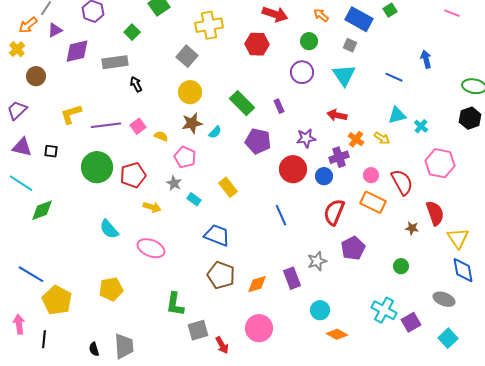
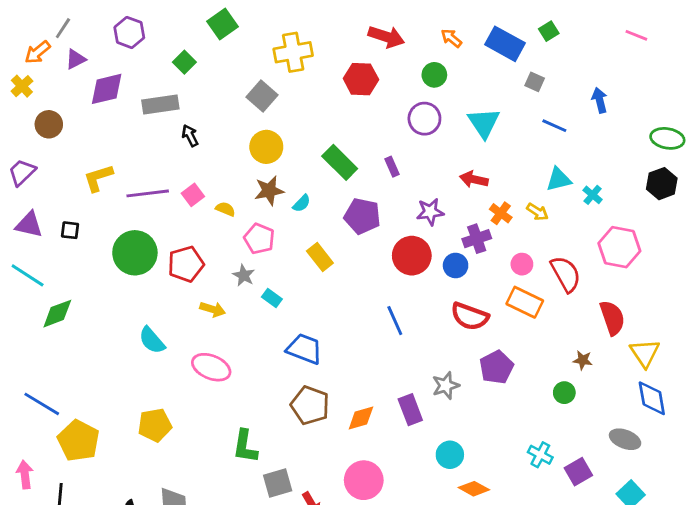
gray square: (350, 45) -> (535, 82), moved
yellow rectangle: (228, 187) -> (320, 257), moved
red semicircle: (334, 212) -> (470, 316), turned -92
brown star: (412, 228) -> (583, 360), moved
cyan cross: (384, 310) -> (540, 455), size x0.7

